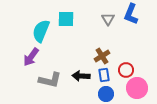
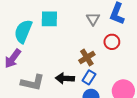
red circle: (126, 70) -> (112, 42), moved
blue rectangle: (104, 75) -> (89, 77), turned 40

